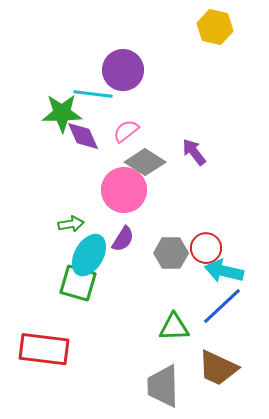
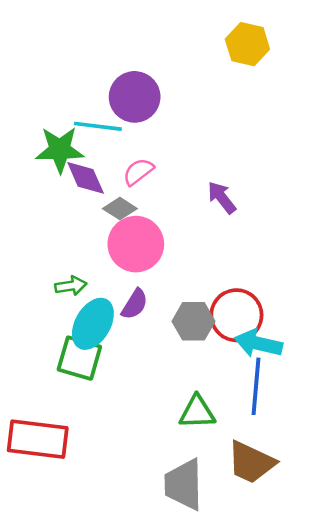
gray diamond: (145, 162) -> (120, 209), moved, size x0.7
red circle: (206, 248) -> (236, 315), size x1.4
blue line: (222, 306) -> (256, 386), turned -42

